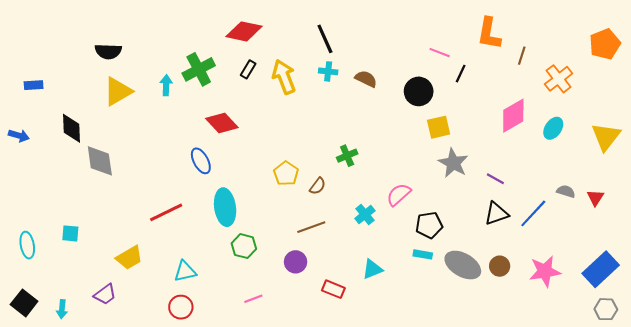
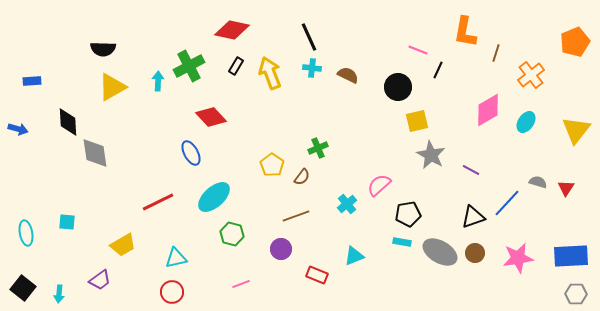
green cross: (347, 156) -> (318, 148), moved
cyan ellipse: (225, 207) -> (214, 197), turned 56
black triangle: (496, 213) -> (473, 217), moved
blue rectangle: (601, 269) -> (571, 256), turned 40

